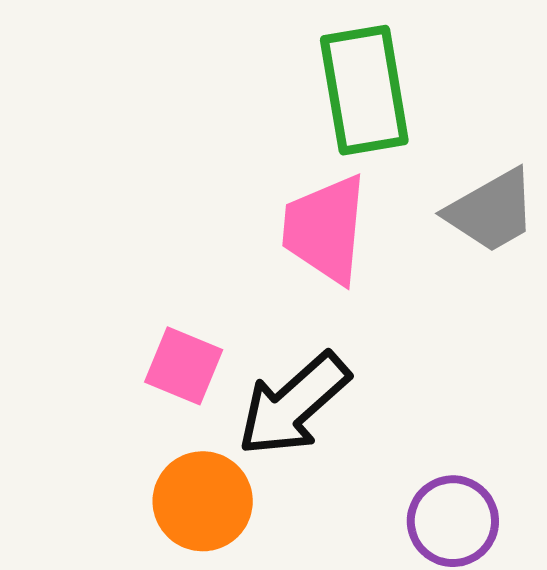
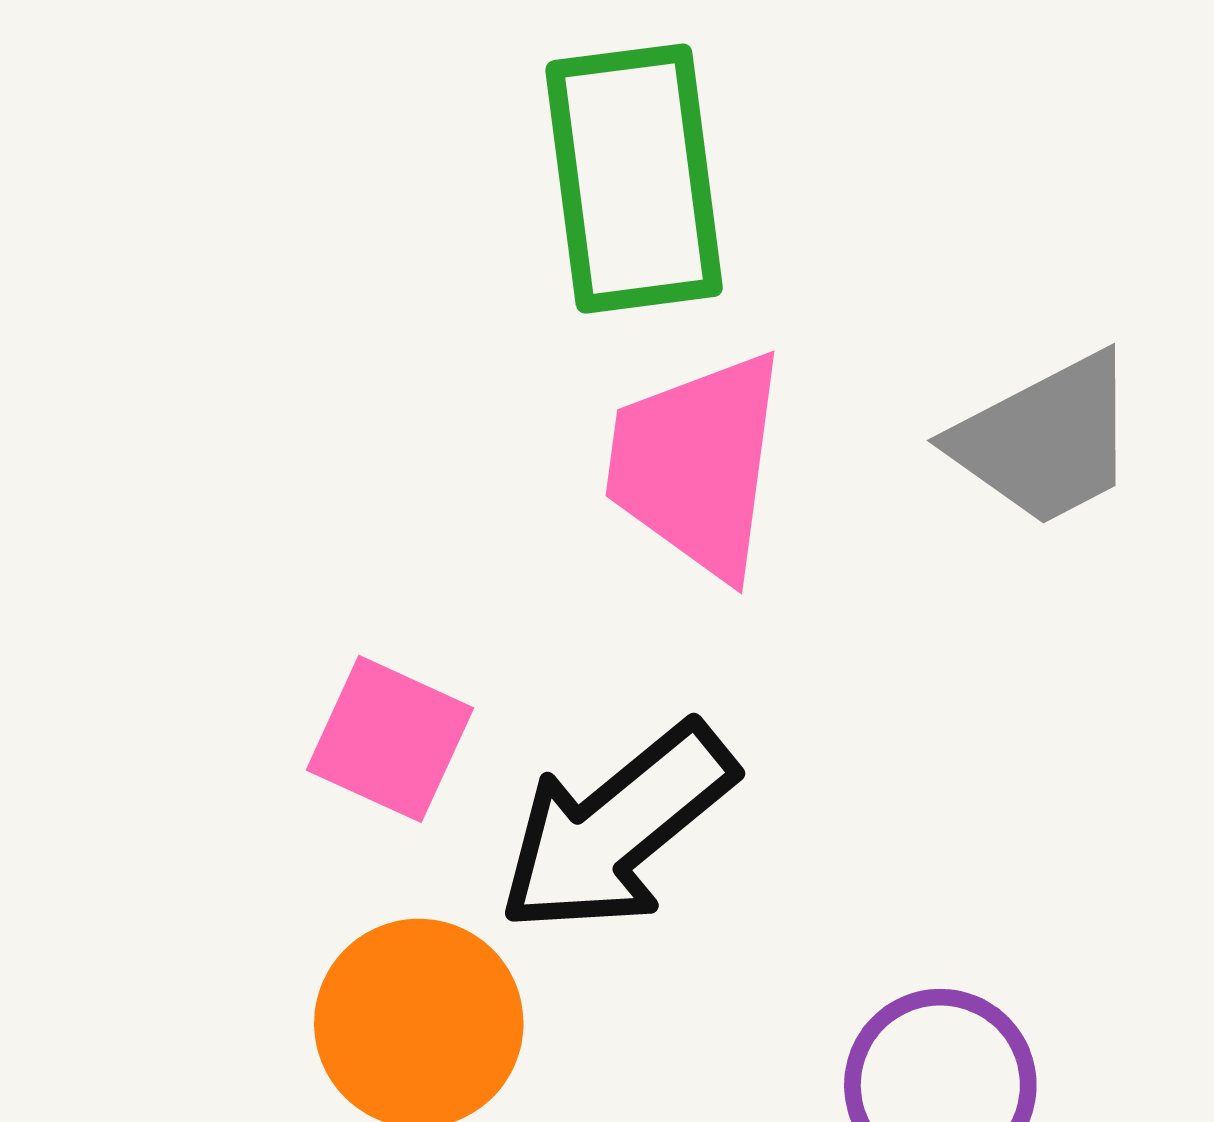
green rectangle: (364, 90) -> (634, 179), moved

